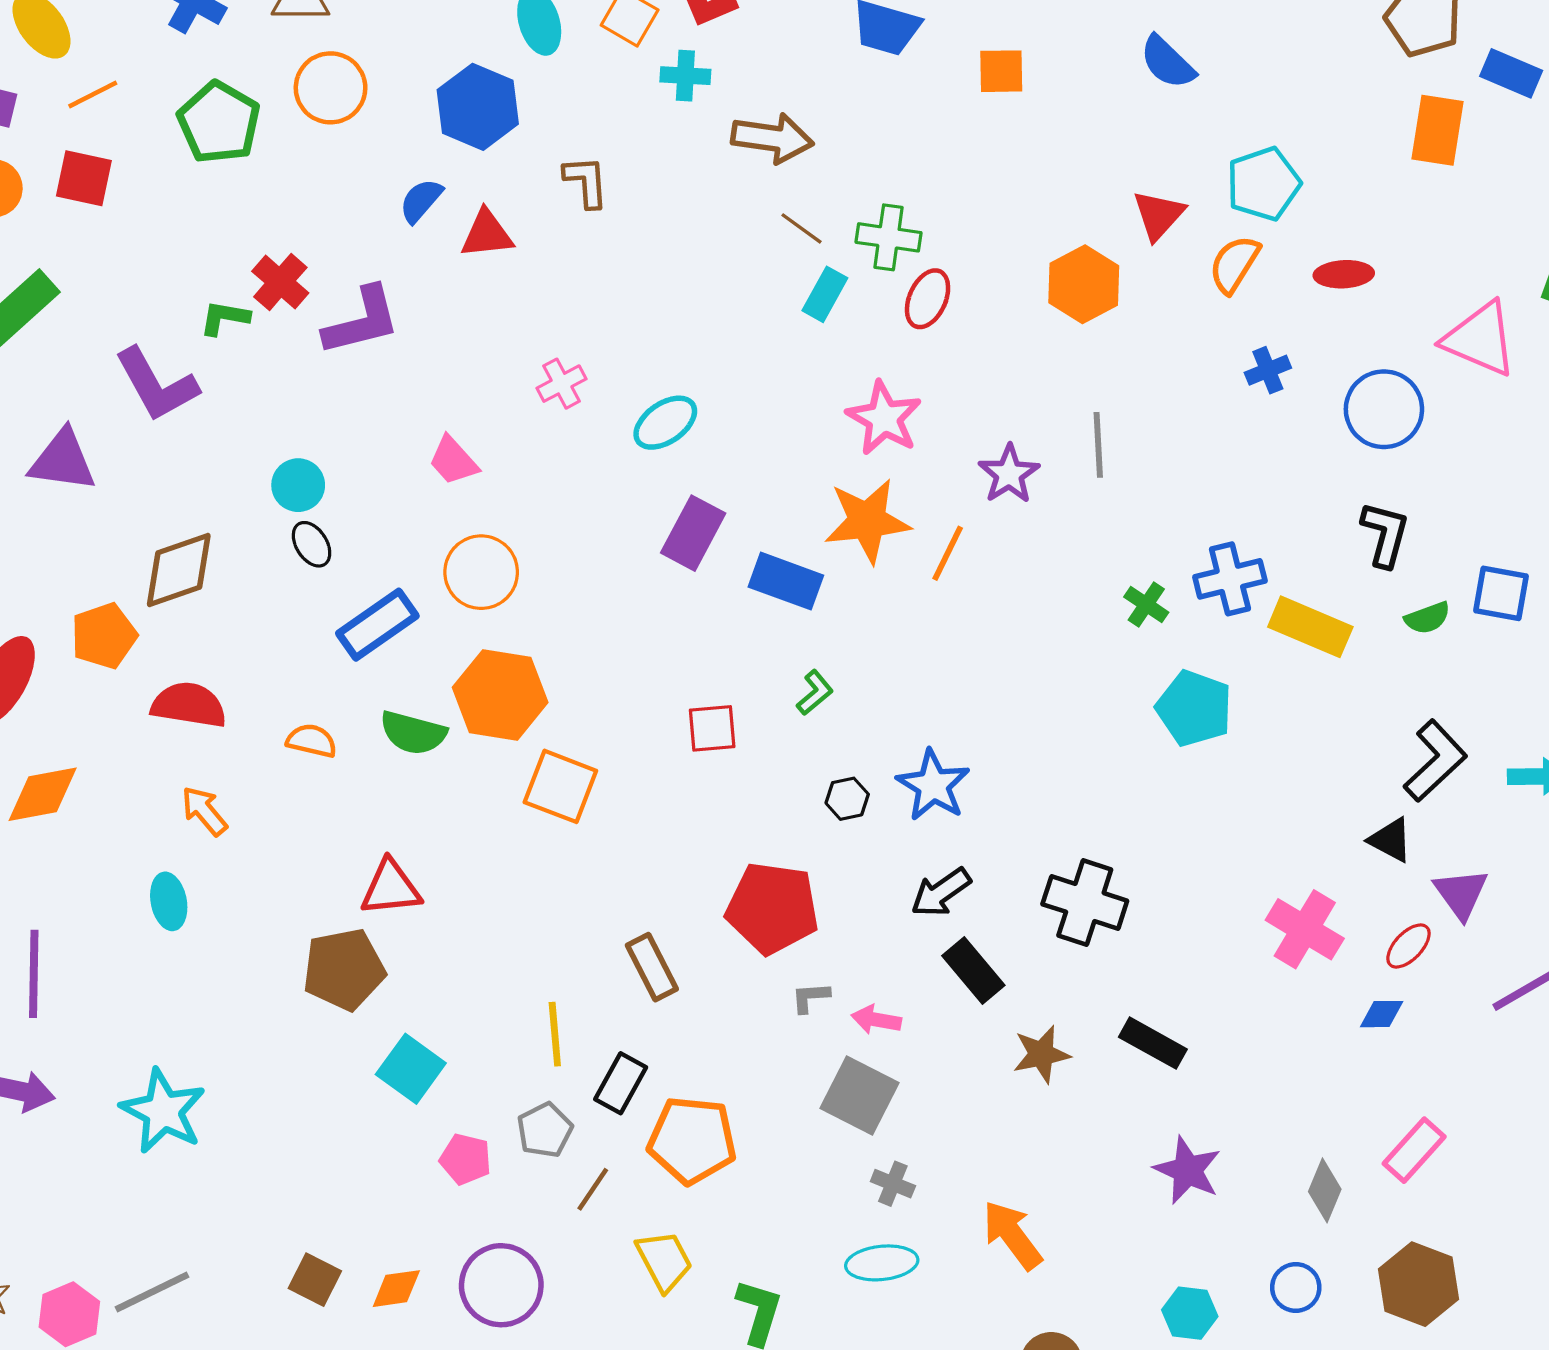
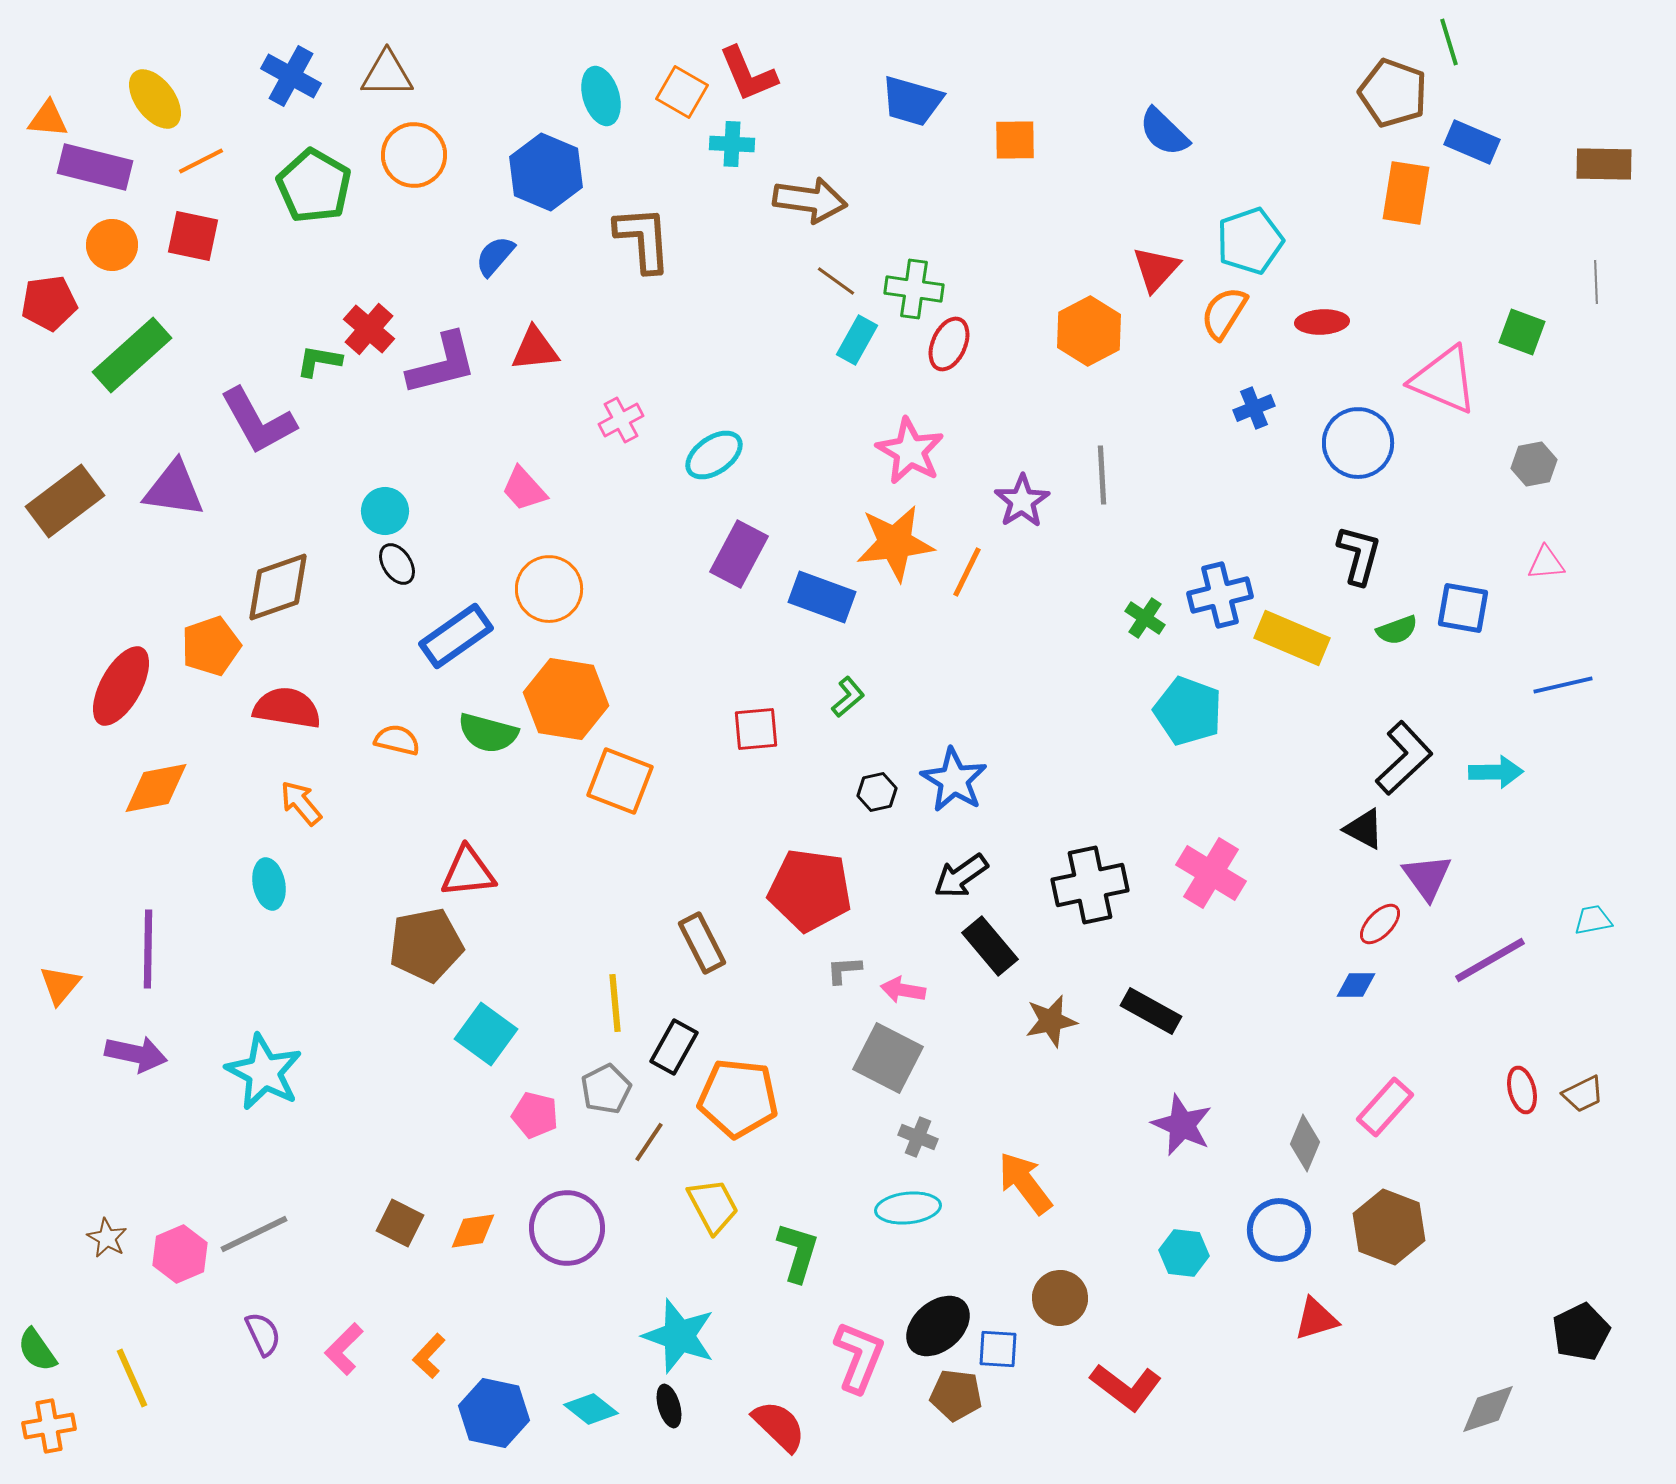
brown L-shape: (586, 182) -> (643, 239), size x1.4
red triangle: (487, 234) -> (535, 349), moved
black cross: (1085, 902) -> (1090, 885), turned -30
pink cross: (1305, 929) -> (1211, 873), moved
blue circle: (1296, 1287) -> (1279, 1230), size x1.4

